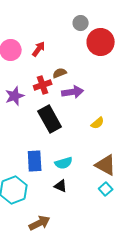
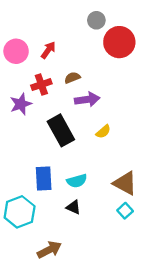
red cross: (43, 85) -> (41, 85), moved
yellow semicircle: (98, 123) -> (103, 132), moved

